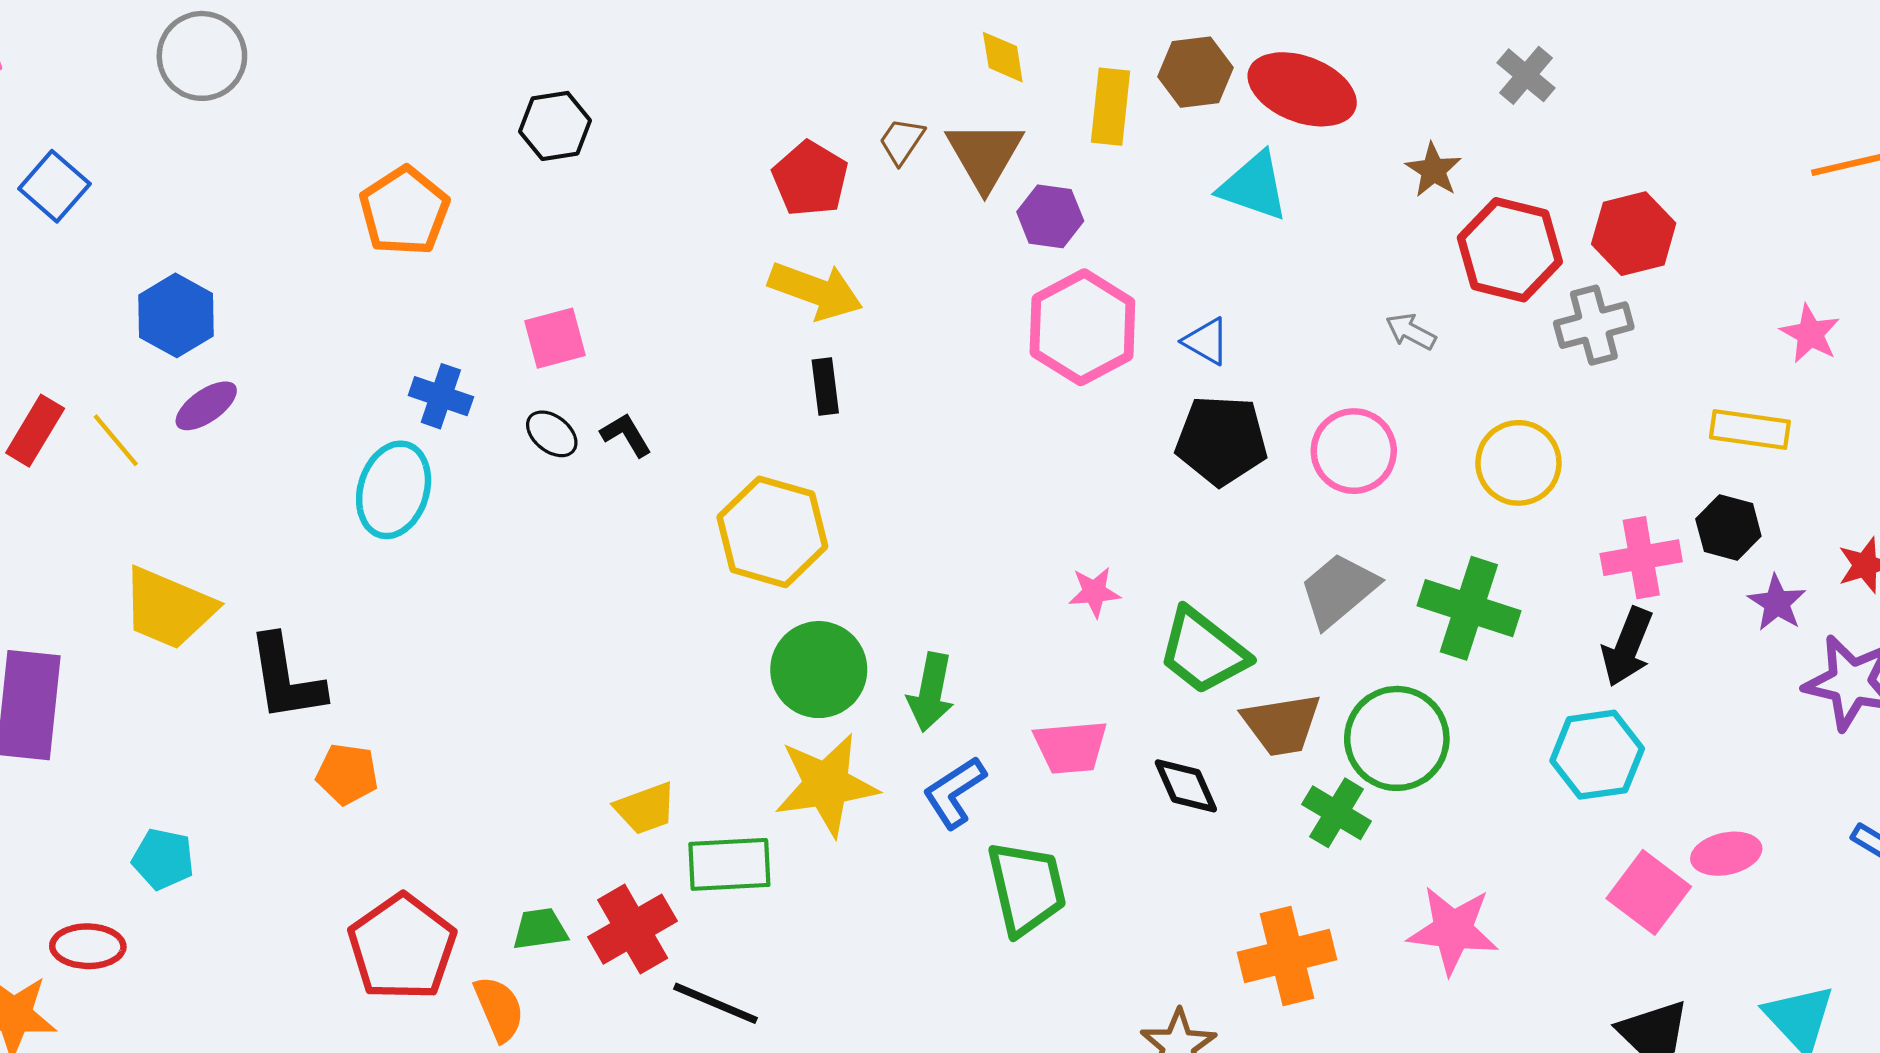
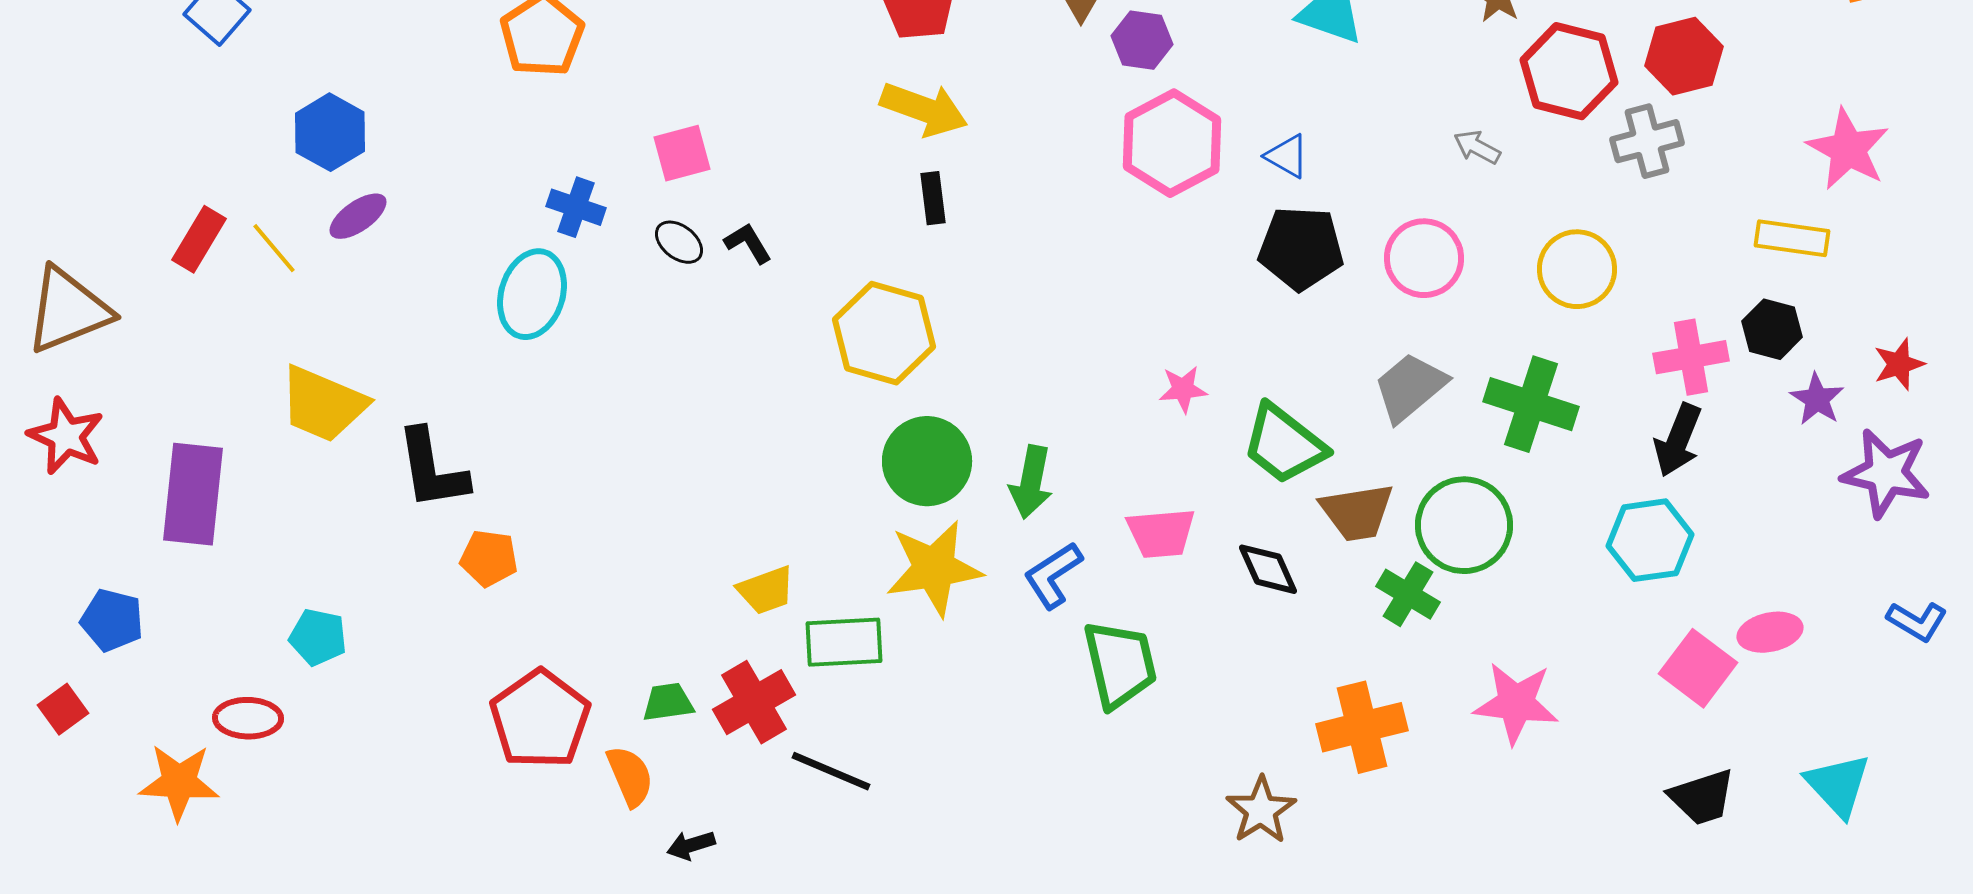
pink star: (1810, 334) -> (1848, 149), size x1.5

